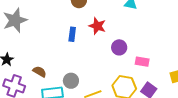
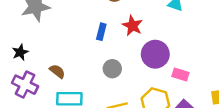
purple circle: (119, 47) -> (155, 54), size x1.5
gray circle: (71, 81) -> (112, 69), moved

